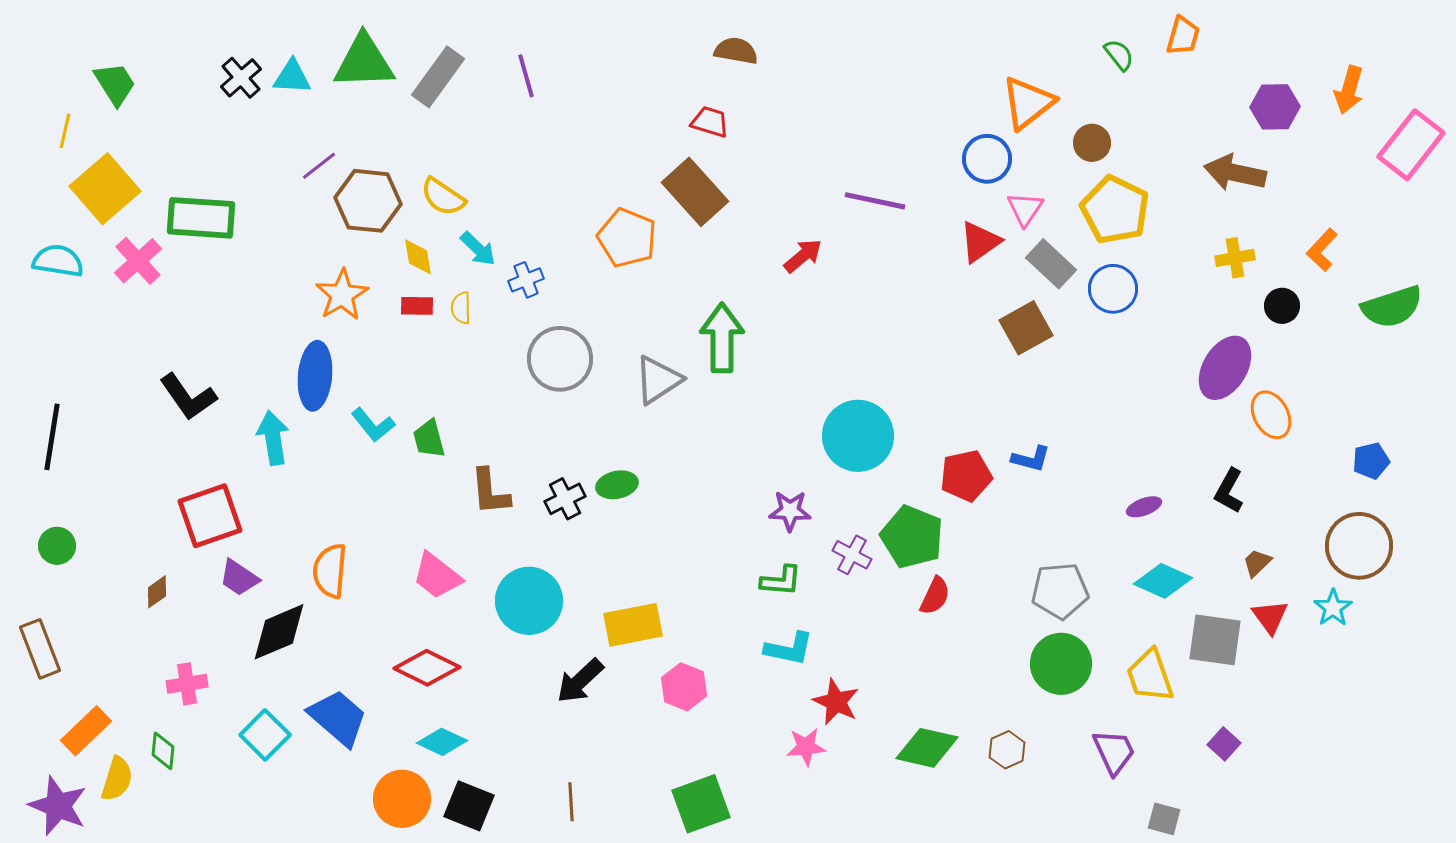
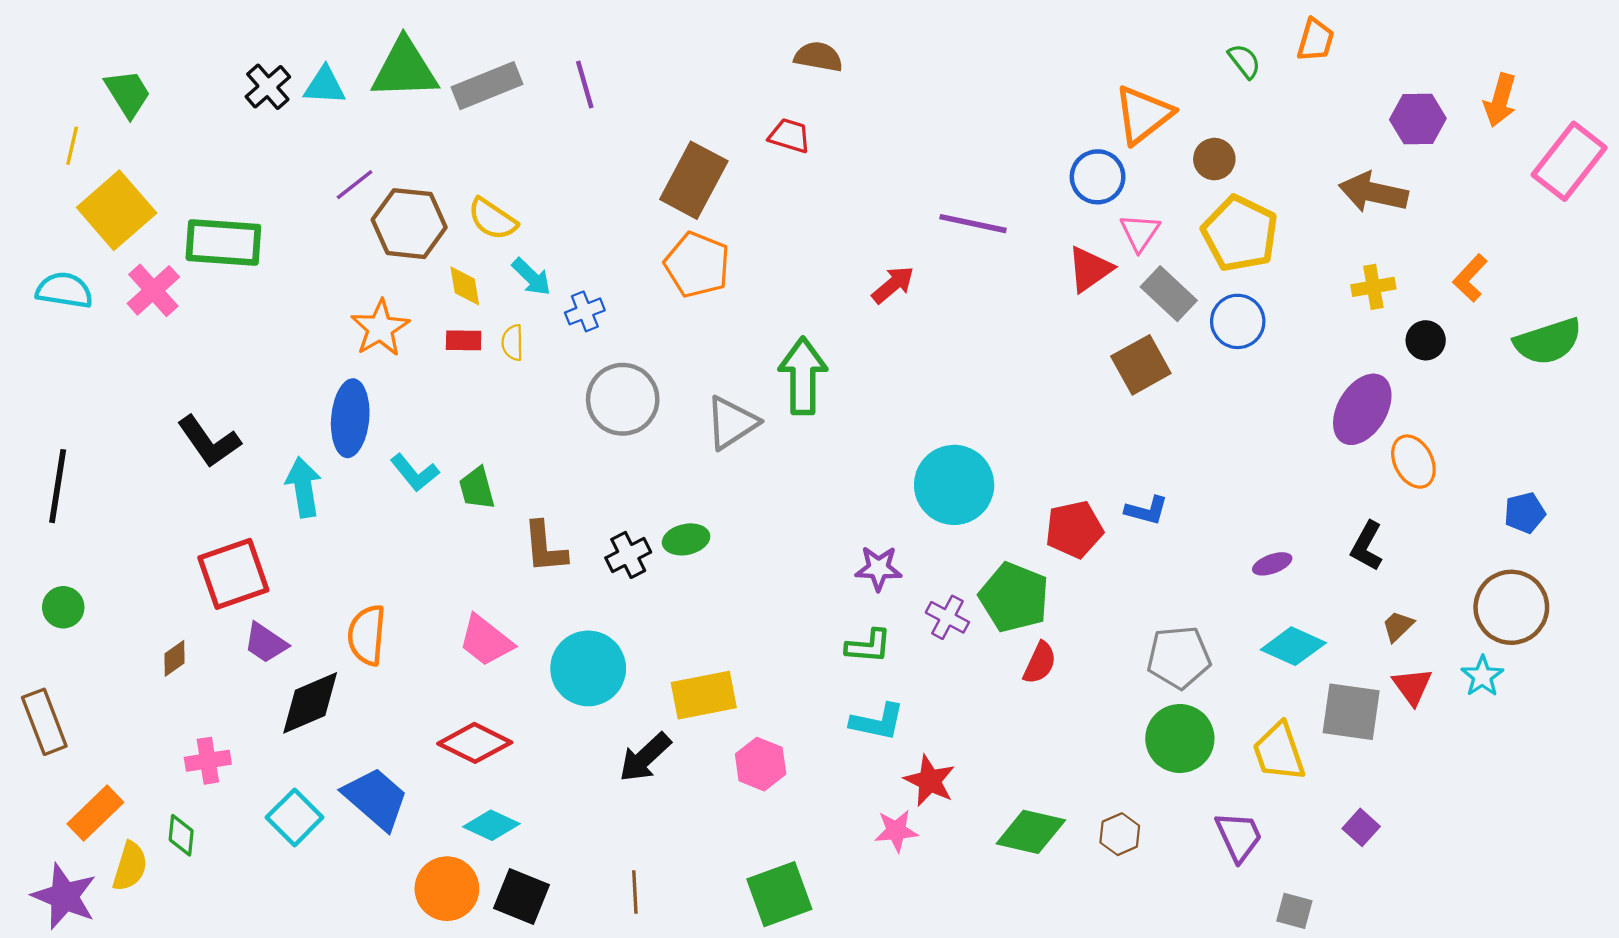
gray rectangle: (438, 77) -> (487, 86), turned 32
brown rectangle: (695, 192) -> (694, 180), moved, turned 70

